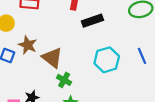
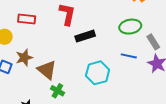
brown star: (28, 45) -> (24, 58), turned 30
blue line: (142, 56) -> (129, 56), moved, turned -56

